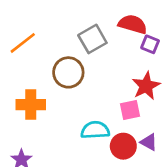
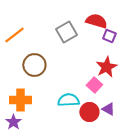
brown circle: (68, 72) -> (34, 65), moved
orange cross: (31, 105) -> (20, 100), moved
pink square: (130, 110) -> (94, 85), turned -35

